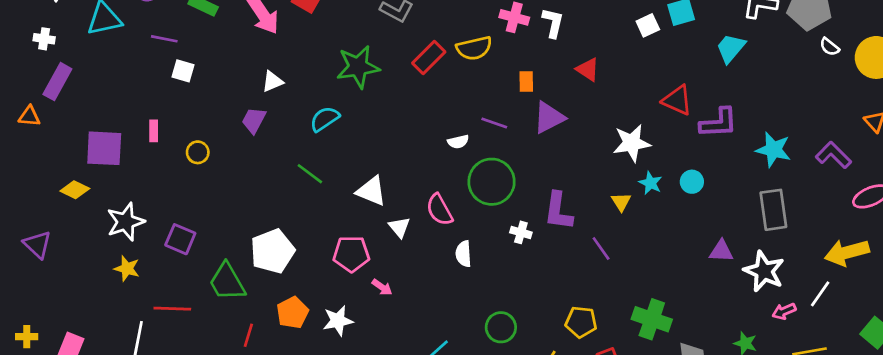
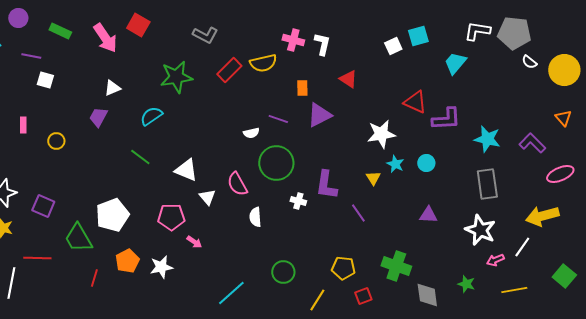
purple triangle: (721, 251) -> (428, 215), moved

